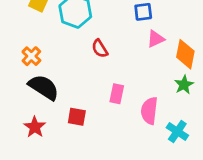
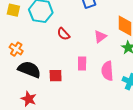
pink triangle: (156, 39) -> (100, 37), moved
red square: (77, 117) -> (56, 76), moved

